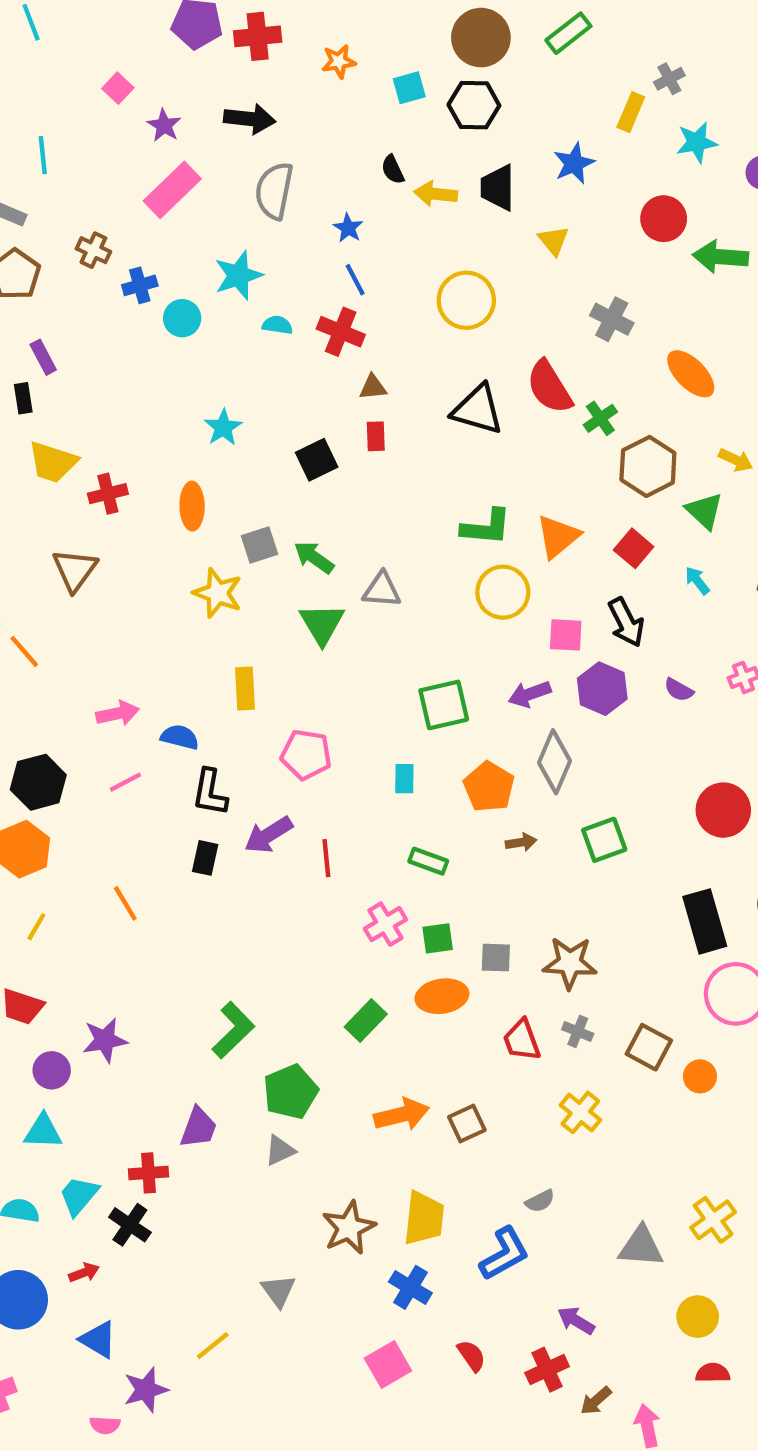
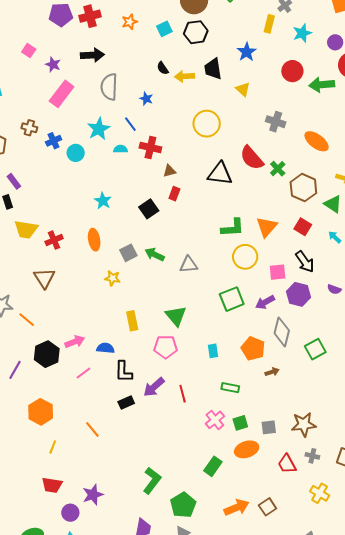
blue line: (355, 280) -> (130, 124), moved
red rectangle: (376, 436) -> (174, 194), turned 32
yellow star: (218, 593) -> (112, 278), size x0.7
green triangle: (322, 624) -> (176, 316), moved
green square: (444, 705) -> (232, 299), moved
black hexagon: (38, 782) -> (47, 354), moved
green square: (604, 840) -> (315, 349), moved
black rectangle: (205, 858) -> (126, 402), turned 63

